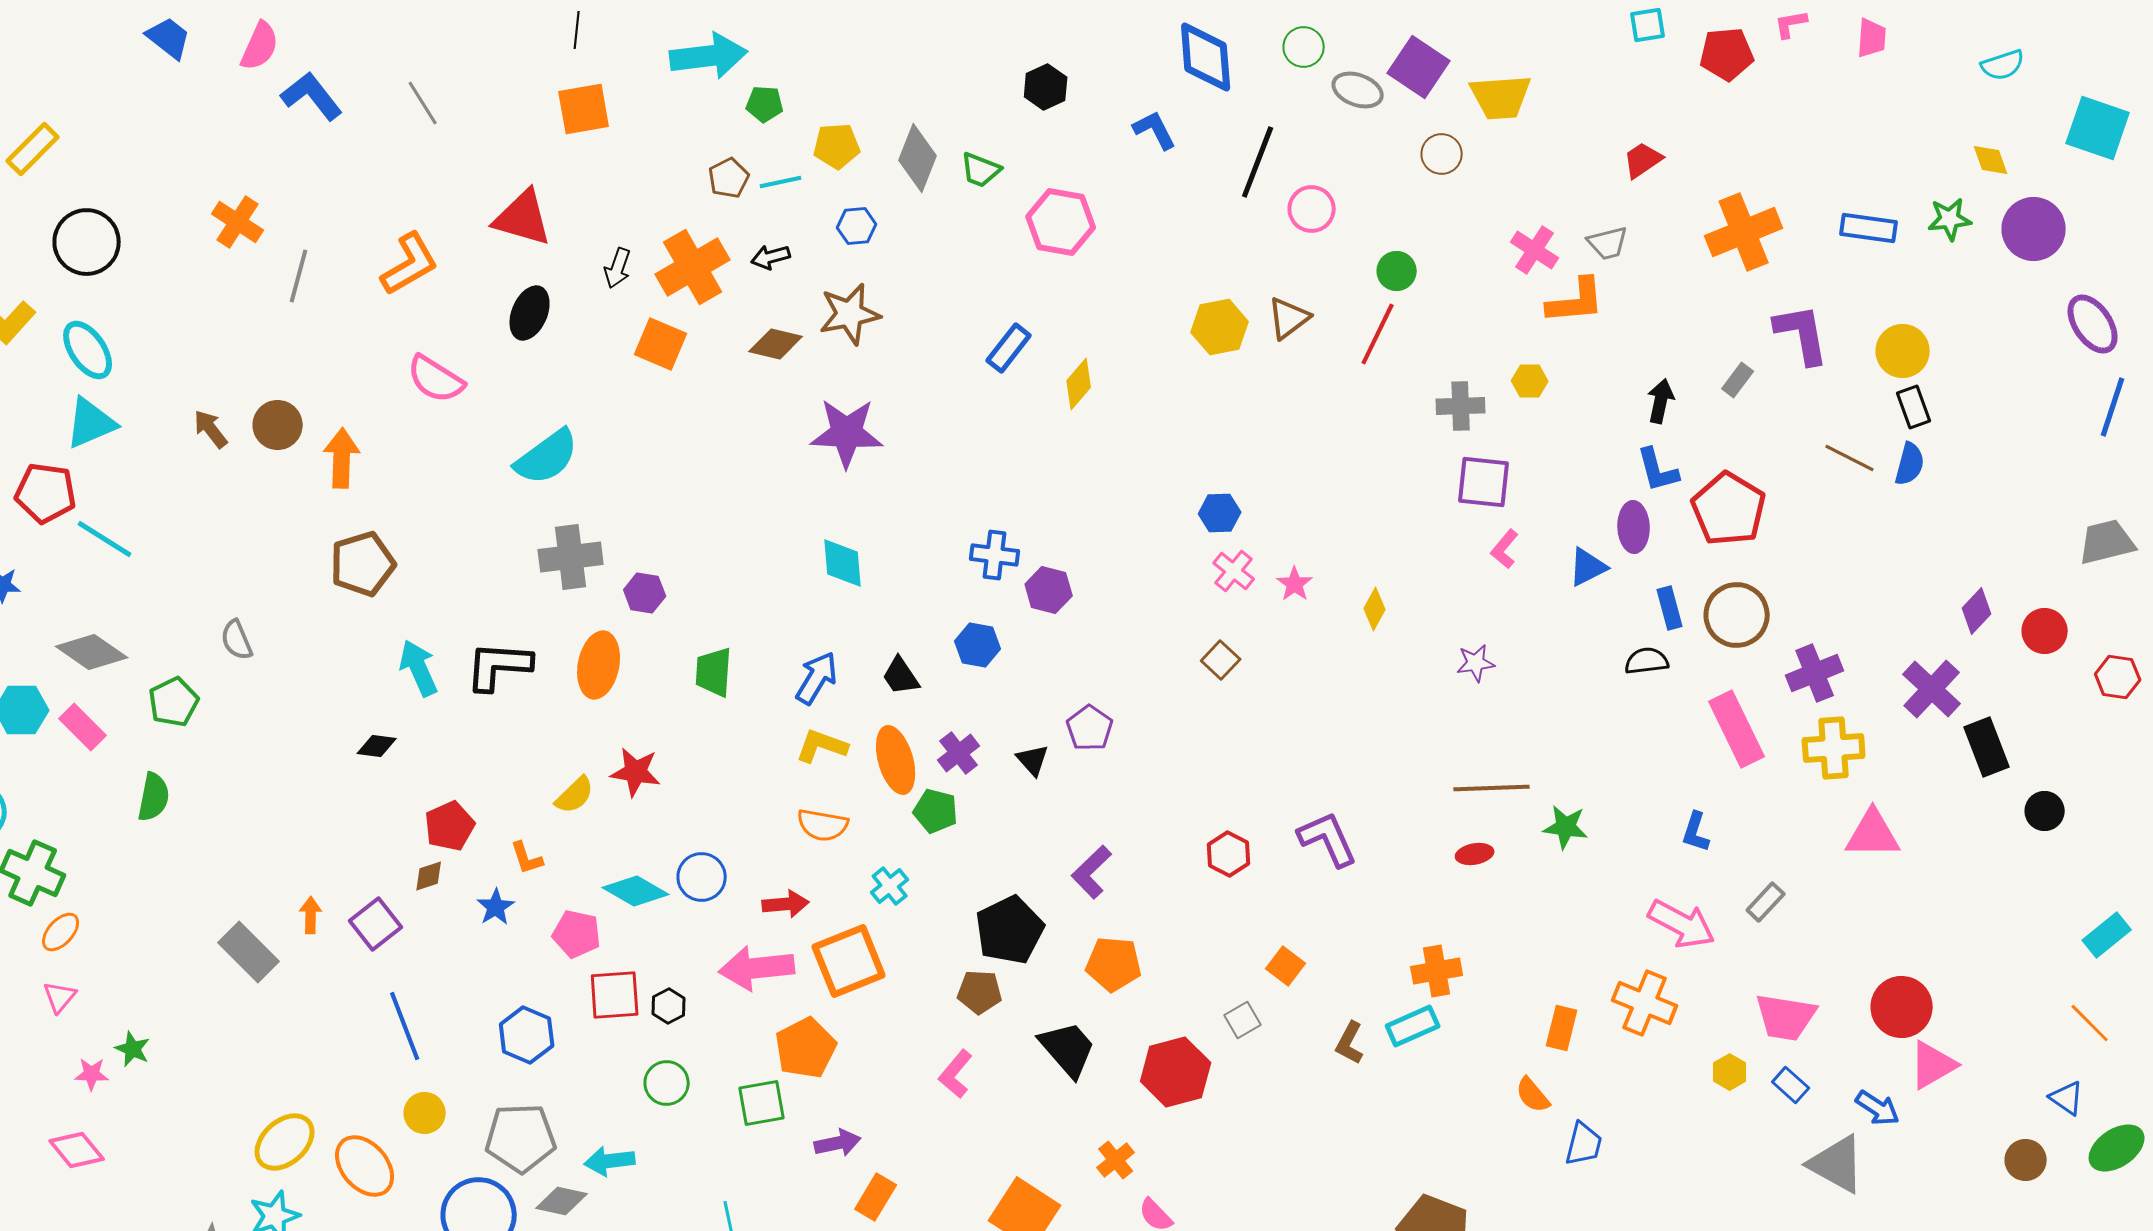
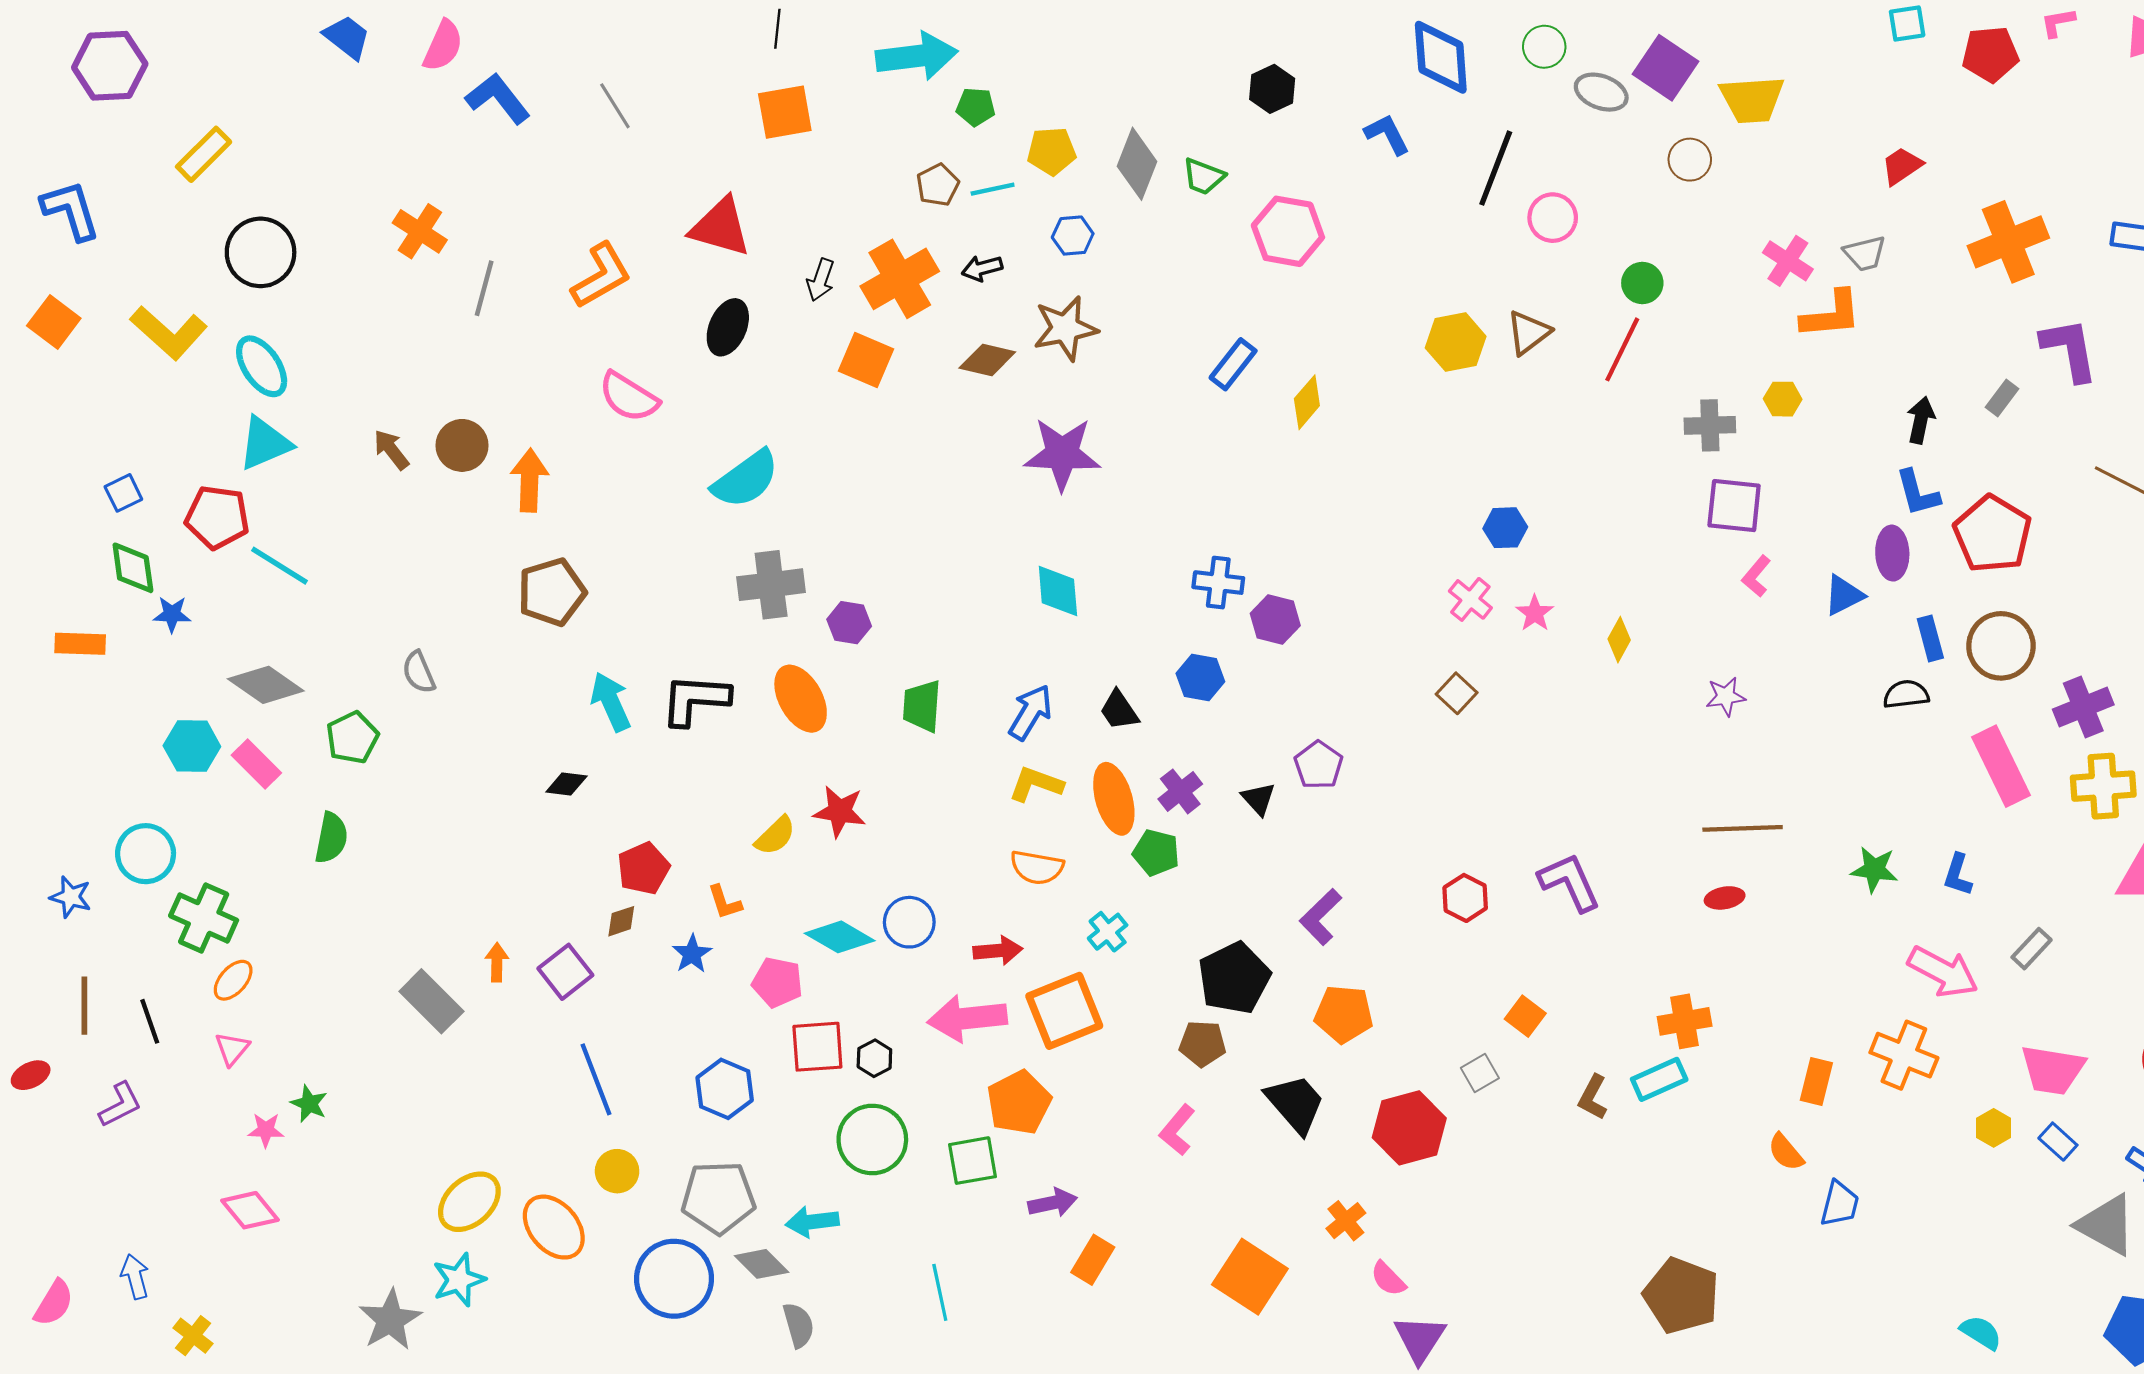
blue hexagon: (1220, 513) -> (1505, 528), moved
orange ellipse: (599, 665) -> (801, 699), turned -40
green star: (1566, 827) -> (1874, 869), moved
green circle: (667, 1083) -> (872, 1139), size x1.5
gray diamond: (562, 1201) -> (762, 1264), turned 33

